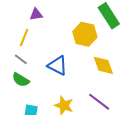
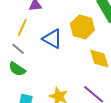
blue triangle: (57, 66) -> (52, 39), moved

